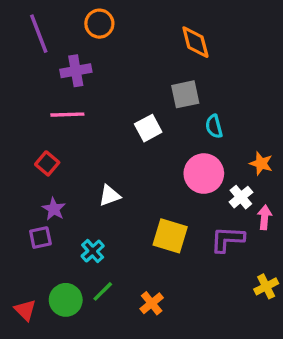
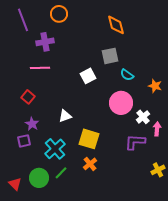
cyan semicircle: (214, 126) -> (127, 75), turned -40
orange star: (261, 163) -> (155, 86), moved
yellow square: (170, 236) -> (89, 139), moved
cyan cross: (93, 251) -> (55, 149), size x1.5
orange cross: (152, 303) -> (90, 164), moved

